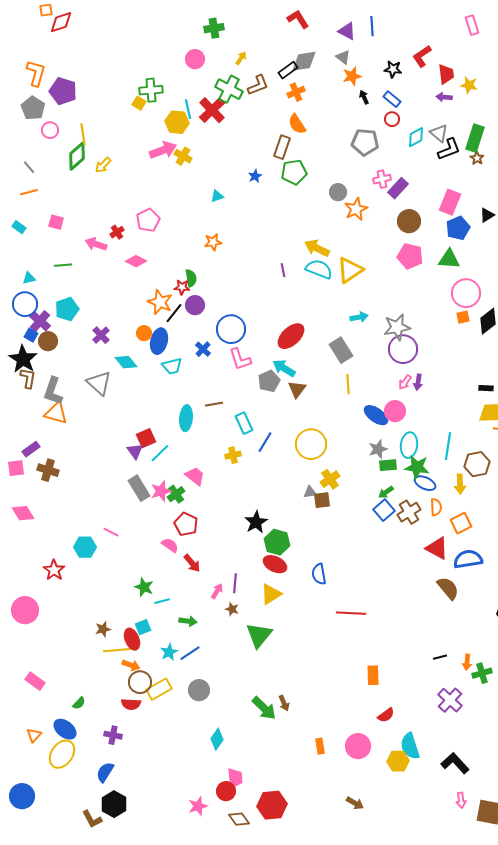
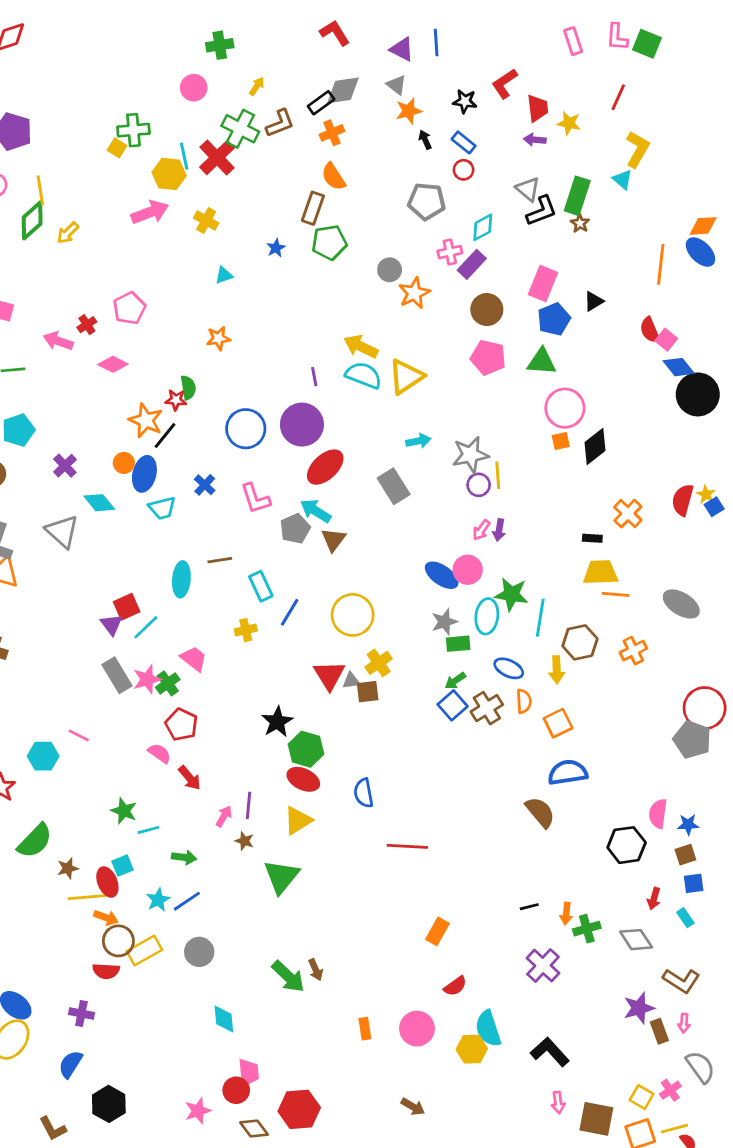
cyan diamond: (416, 137) -> (483, 227), moved
yellow cross: (183, 156) -> (206, 221), moved
purple circle: (195, 305) -> (302, 425), moved, size x1.6
blue circle: (231, 329) -> (246, 429), moved
purple circle: (403, 349) -> (479, 485), size x0.6
yellow line: (348, 384) -> (498, 475), moved
green star: (417, 467) -> (511, 594), moved
red triangle: (437, 548) -> (329, 675), moved, turned 30
orange rectangle: (373, 675) -> (438, 931), turned 30
green semicircle: (79, 703) -> (35, 841), moved, size x2.0
cyan diamond: (217, 739) -> (224, 1019), turned -40
black hexagon: (114, 804) -> (109, 1104), moved

